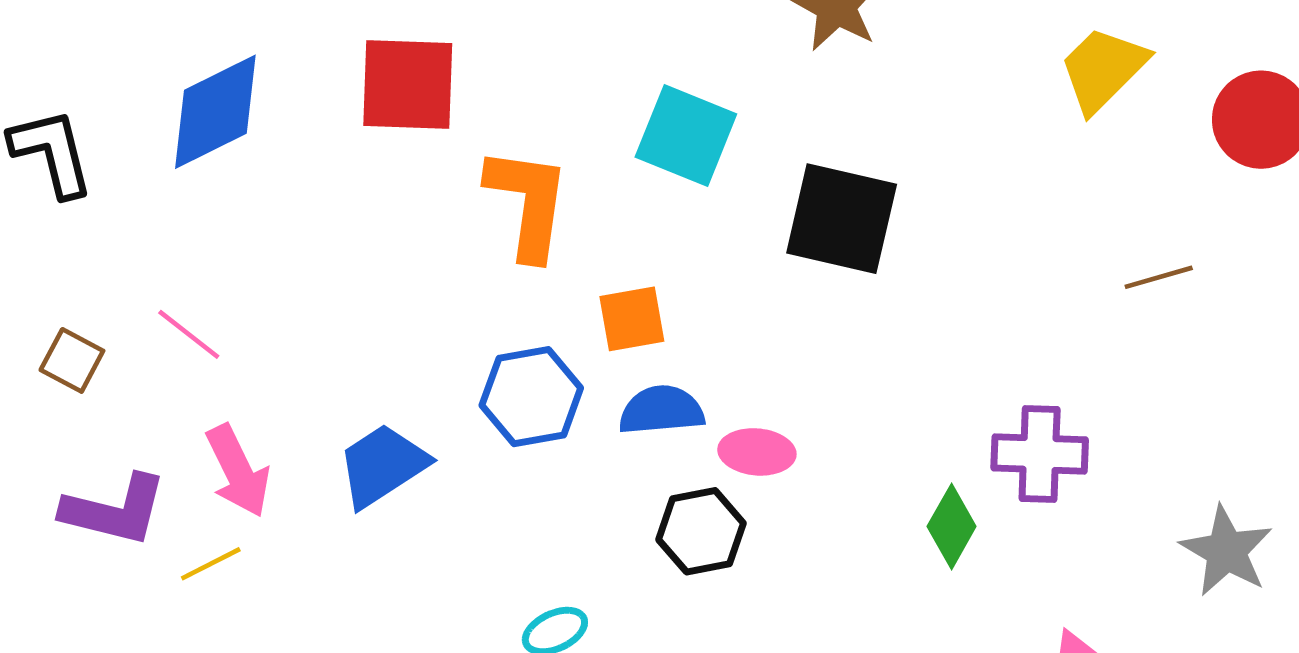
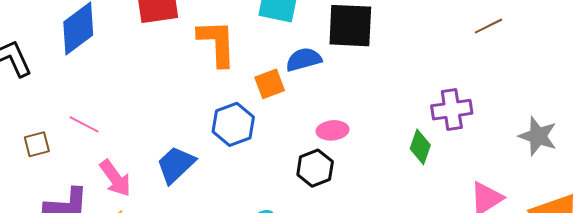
brown square: (72, 360) -> (37, 144), turned -32
blue semicircle: (661, 410) -> (304, 59), moved

